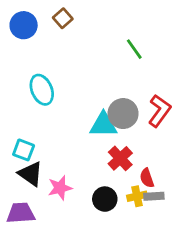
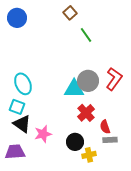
brown square: (63, 18) -> (70, 13), moved
green line: (134, 49) -> (86, 35), moved
cyan ellipse: (42, 90) -> (23, 84), moved
yellow cross: (137, 196) -> (89, 155), moved

